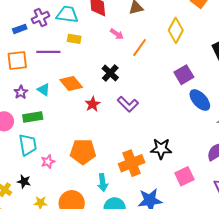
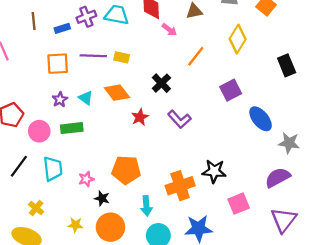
pink arrow: (117, 34) -> (169, 30), moved
yellow rectangle: (74, 39) -> (122, 57), moved
purple square: (184, 75) -> (231, 90), moved
cyan trapezoid: (28, 145) -> (53, 169), moved
black star: (24, 181) -> (102, 198), moved

